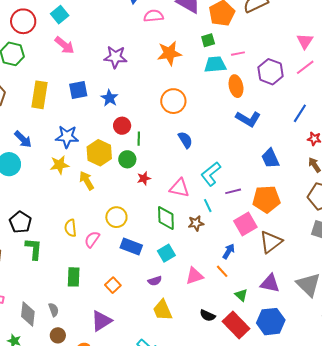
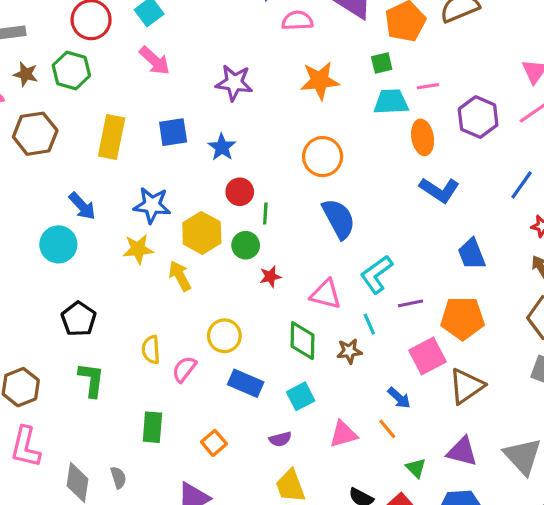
blue semicircle: (185, 140) -> (339, 219), size x1.5
black pentagon: (20, 222) -> (79, 319), moved
blue arrow: (229, 251) -> (399, 398), turned 98

